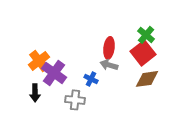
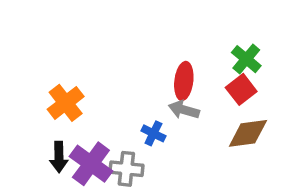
red square: (143, 53) -> (241, 89), size x0.7
purple cross: (54, 73) -> (91, 164), moved

